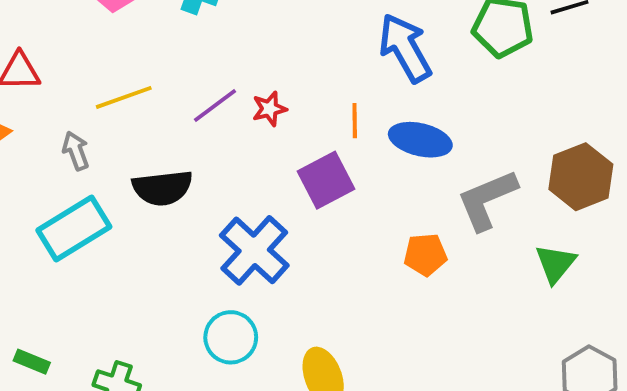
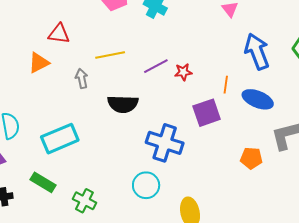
cyan rectangle: (74, 228) -> (60, 139), moved
blue cross: (254, 250) -> (165, 143), turned -33
green rectangle: (32, 362) -> (43, 182), size x1.4

